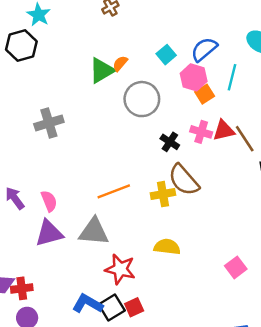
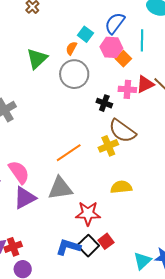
orange semicircle: (120, 63) -> (71, 48), moved
pink semicircle: (49, 201) -> (19, 172), size x1.4

